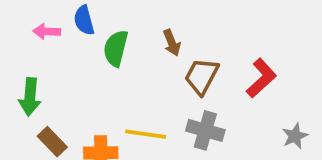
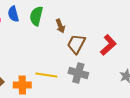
green semicircle: (116, 48) -> (36, 16), moved

